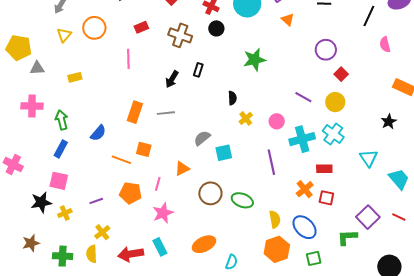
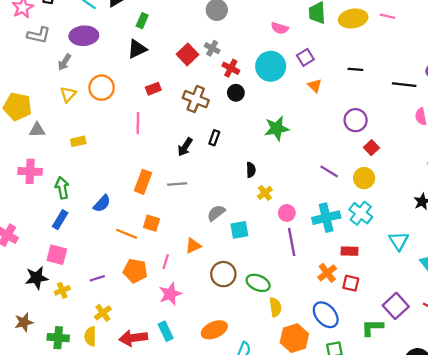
black line: (369, 16) -> (404, 85), turned 70
pink circle: (277, 121) -> (287, 213), moved
yellow semicircle: (275, 219) -> (275, 307), moved

